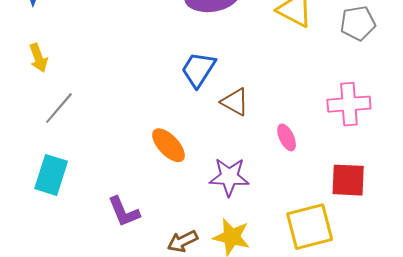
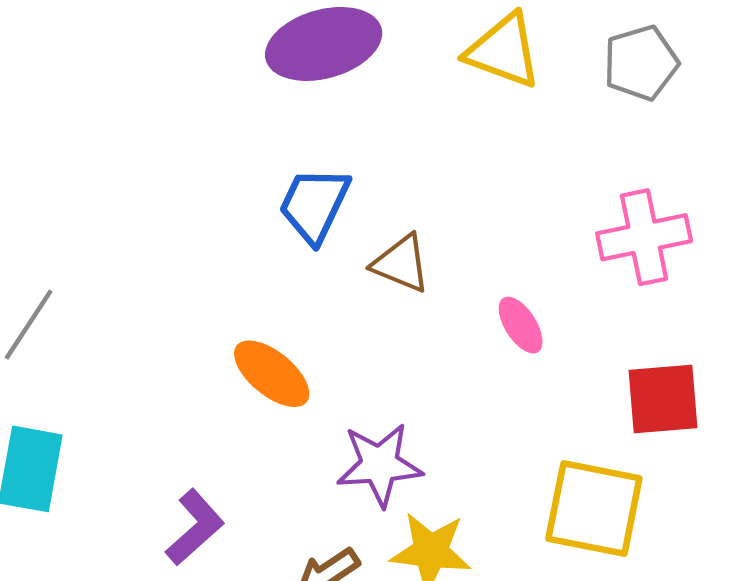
purple star: (229, 177) -> (379, 465), moved
purple L-shape: (124, 212) -> (195, 527), turned -102
yellow square: (310, 227) -> (594, 508), turned 33

